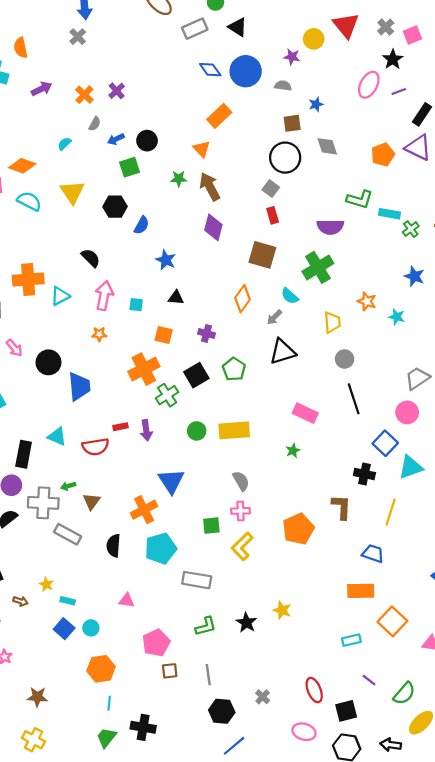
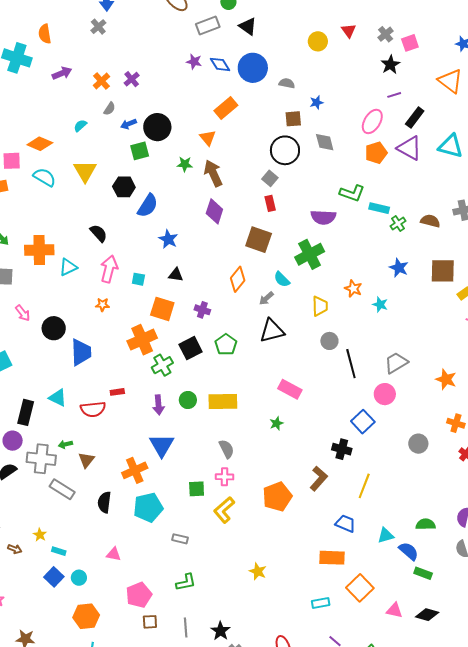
red triangle: (346, 25) -> (349, 31), size x0.6
purple star: (292, 57) -> (194, 62), moved
pink ellipse: (369, 85) -> (372, 121), moved
black circle: (147, 141) -> (157, 127), size x1.4
blue semicircle: (142, 225) -> (148, 206), size x1.4
orange square: (164, 335) -> (162, 309), size x1.4
black line: (354, 399) -> (351, 364), moved
purple arrow: (146, 430) -> (158, 405), moved
cyan triangle: (411, 467) -> (386, 535), moved, size x0.7
brown L-shape: (341, 507) -> (319, 479), turned 35
gray rectangle: (197, 580) -> (180, 539), size x0.6
black star: (247, 623) -> (220, 631), moved

